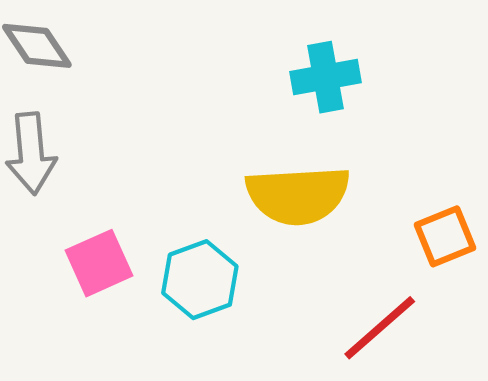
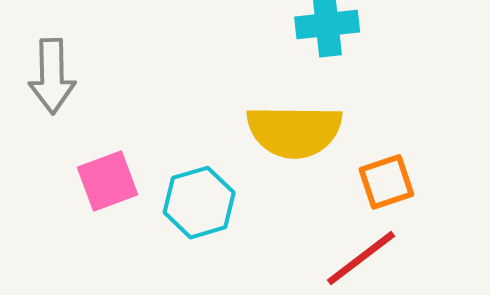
orange square: (445, 236) -> (386, 182), moved

